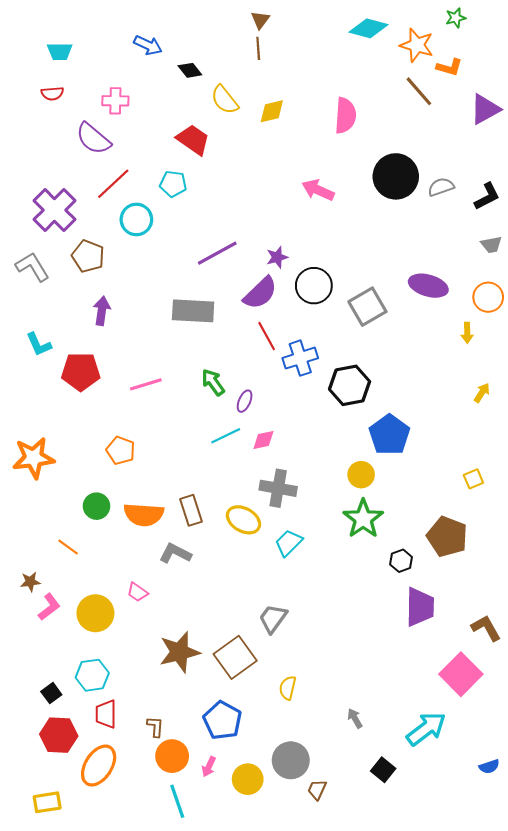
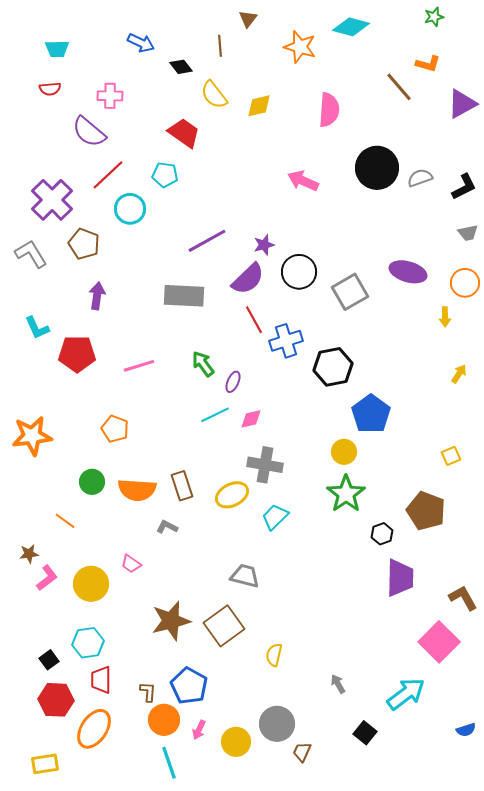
orange star: (417, 45) -> (300, 47), moved
brown line: (258, 48) -> (220, 46), moved
yellow ellipse: (243, 520) -> (232, 495), turned -56
gray L-shape: (175, 553) -> (167, 527), size x0.7
gray trapezoid: (273, 619) -> (245, 576), moved, turned 68
blue pentagon: (222, 720) -> (189, 686), moved

